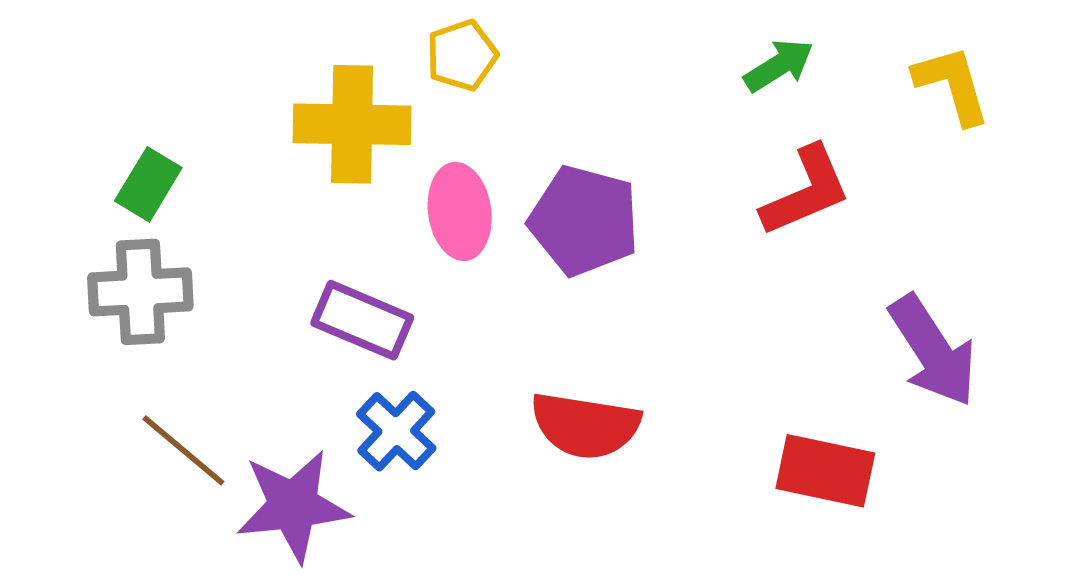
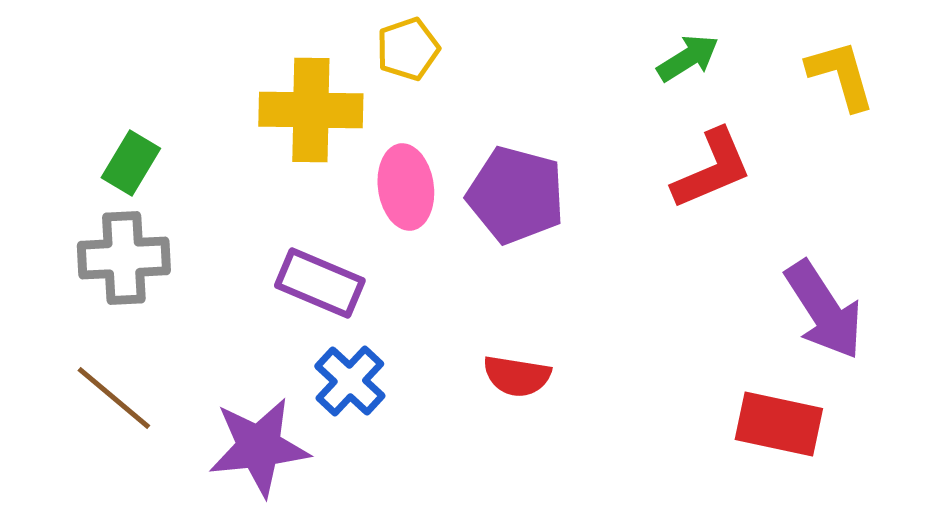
red semicircle: (585, 425) -> (517, 376), size x0.7
brown line: (183, 450) -> (114, 398), moved
red rectangle: (825, 471) -> (779, 424), moved

